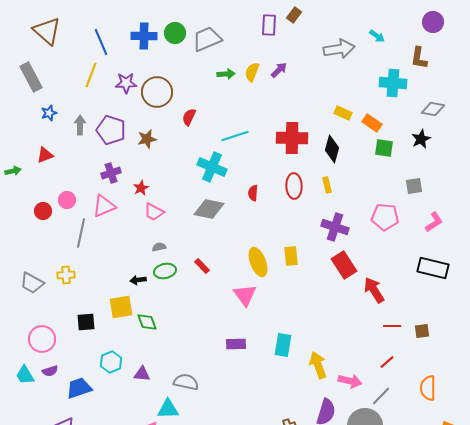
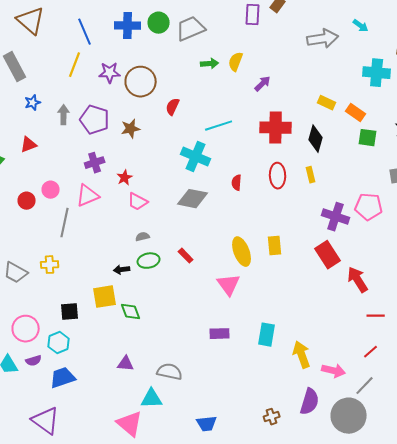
purple arrow: (279, 70) -> (263, 84), moved
purple cross: (335, 227) -> (336, 217), moved
cyan hexagon: (111, 362) -> (59, 343), moved

